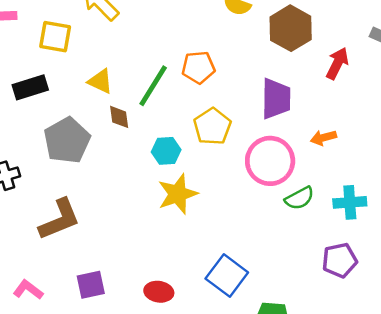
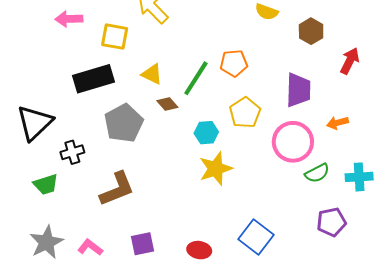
brown hexagon: (291, 28) -> (311, 31), size x0.7
black rectangle: (30, 87) -> (94, 79), size x1.4
brown diamond: (119, 117) -> (167, 104), turned -35
purple pentagon: (340, 260) -> (331, 222), moved

